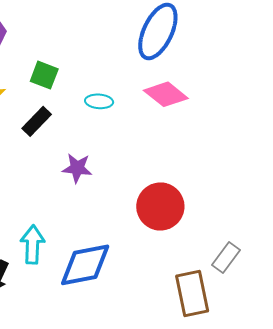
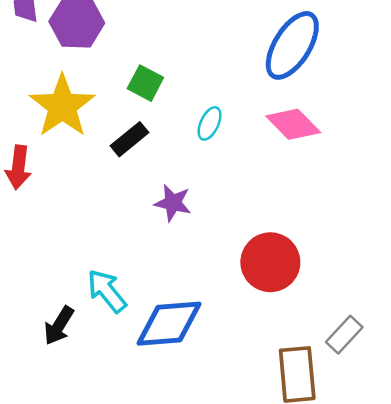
cyan ellipse: (99, 101) -> (210, 123), turned -76
cyan arrow: (33, 245) -> (107, 291), turned -48

